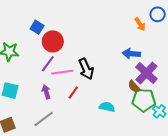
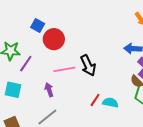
purple line: (48, 64) -> (26, 64), moved
red line: (73, 93) -> (95, 100), moved

